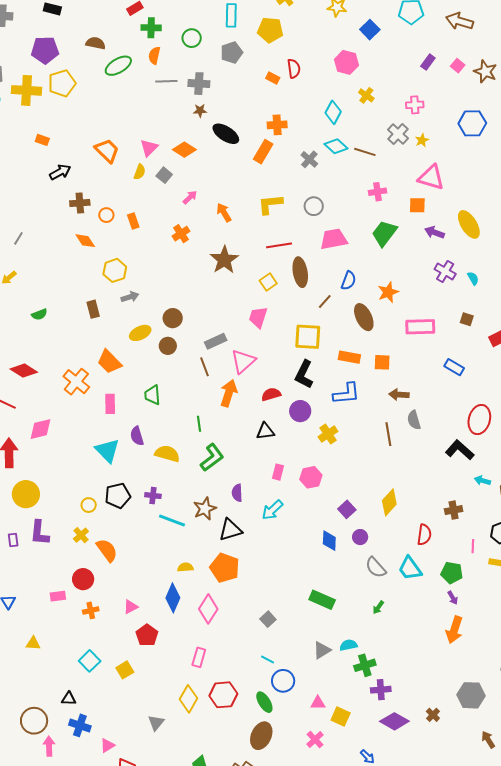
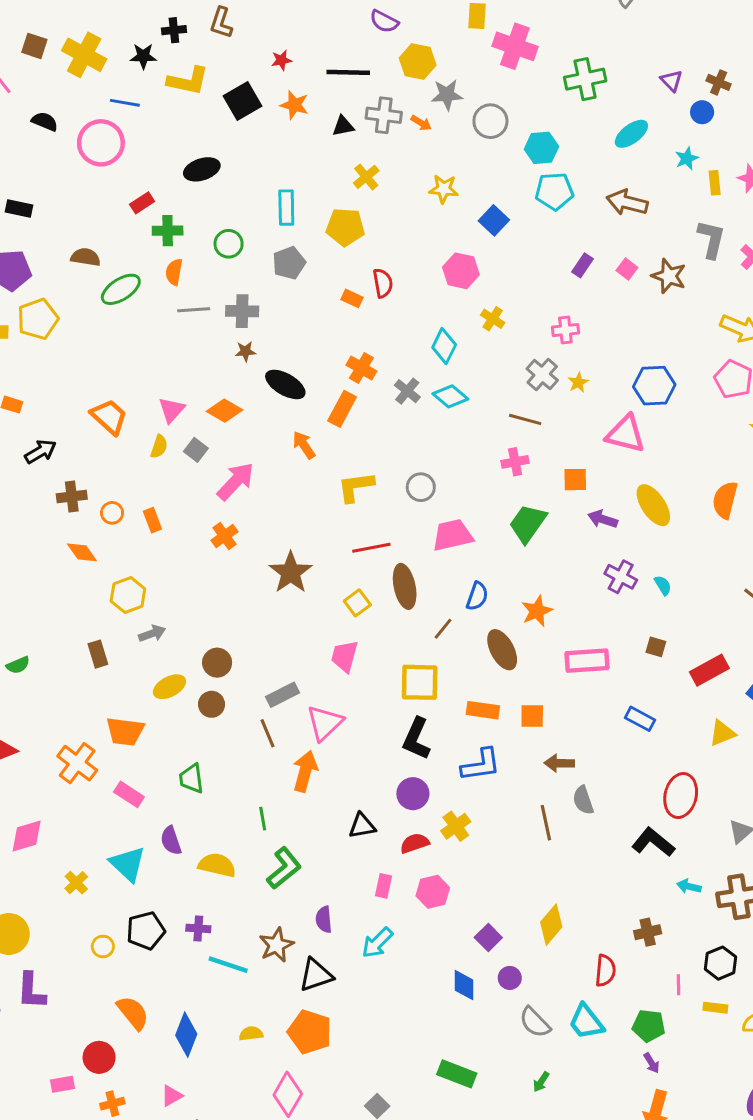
blue hexagon: (472, 123) -> (654, 386), moved
orange cross: (277, 125) -> (361, 368), turned 36
brown line: (365, 152) -> (525, 419), moved
gray cross: (309, 159) -> (407, 391), moved
pink triangle: (431, 177) -> (626, 434), moved
pink arrow: (190, 197) -> (236, 481), size x1.8
orange arrow: (224, 213) -> (304, 445), moved
orange trapezoid: (109, 362) -> (125, 731), turned -36
red semicircle: (271, 394) -> (415, 843), moved
pink rectangle: (110, 404) -> (129, 794), turned -54
yellow cross: (81, 535) -> (76, 883), moved
blue diamond: (173, 598) -> (186, 1035), moved

